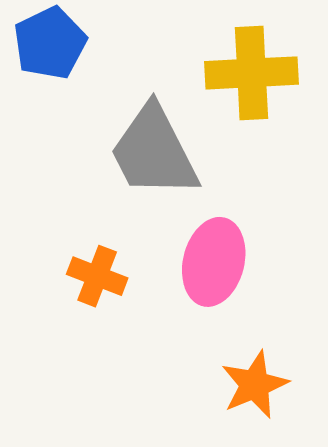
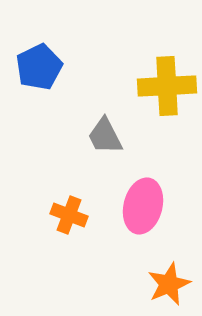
gray trapezoid: (154, 152) -> (105, 136), size x0.6

